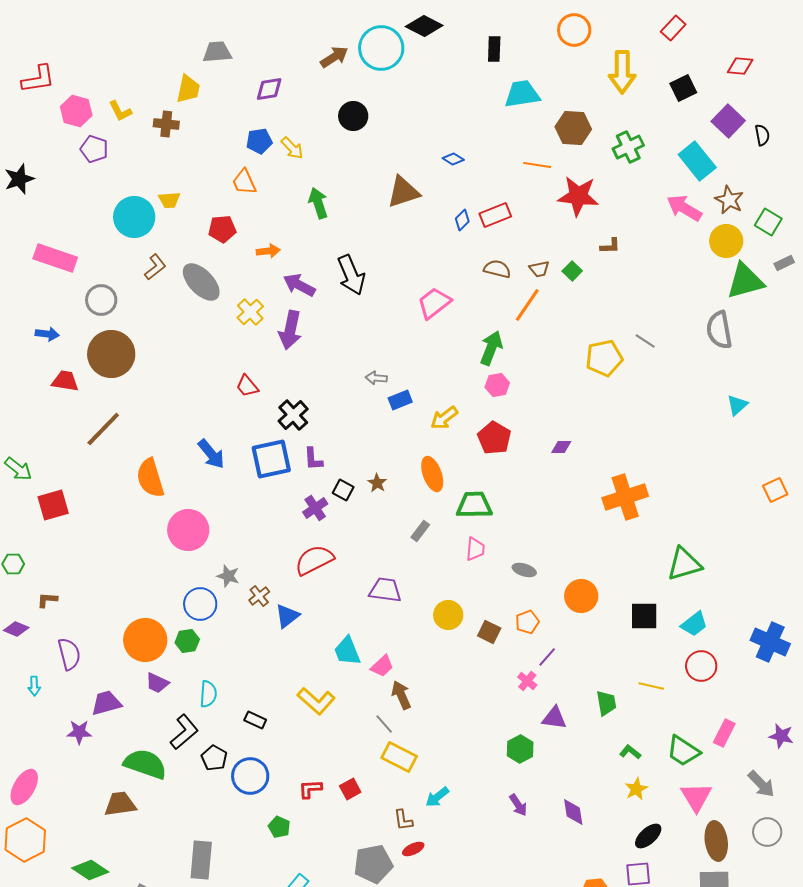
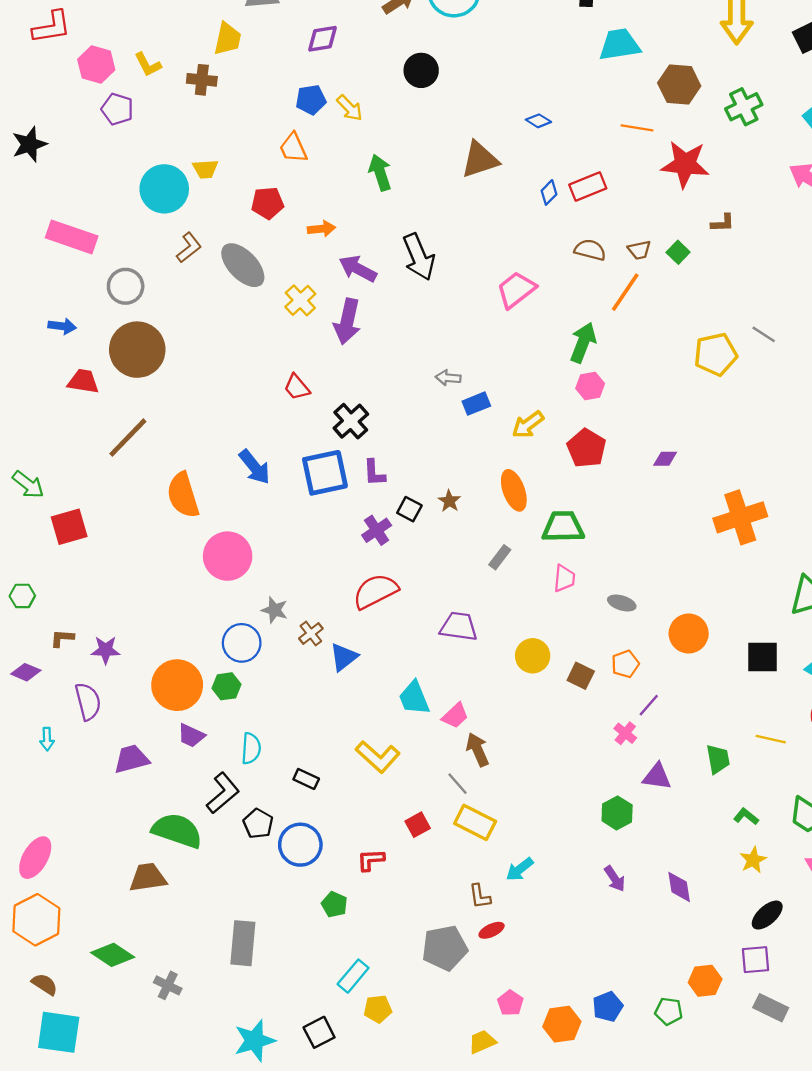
purple star: (79, 732) -> (106, 650), moved
red square: (350, 789) -> (418, 825), moved

